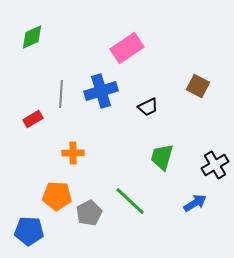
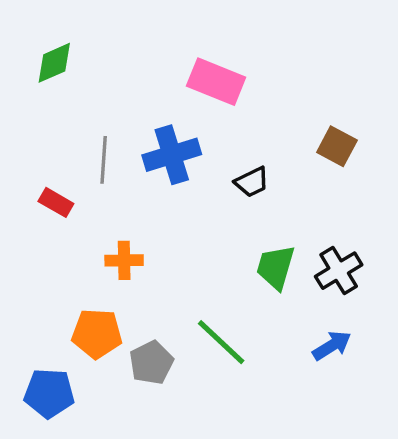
pink rectangle: (127, 48) -> (216, 82), turned 56
red rectangle: (33, 119) -> (56, 202), turned 60
black cross: (215, 165) -> (339, 271), moved

